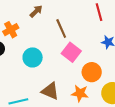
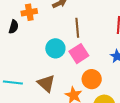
cyan circle: (33, 57) -> (55, 48), moved

